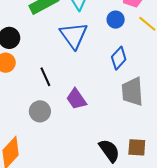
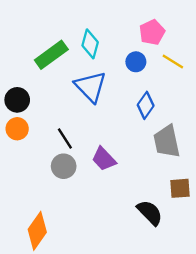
gray circle: (40, 111) -> (64, 166), moved
brown square: (137, 147) -> (180, 188), moved

